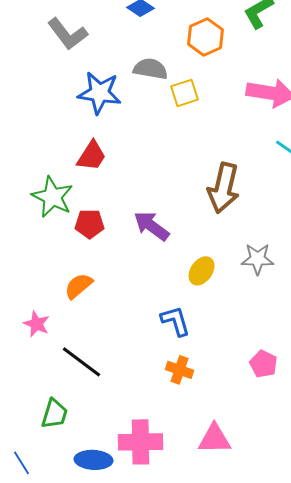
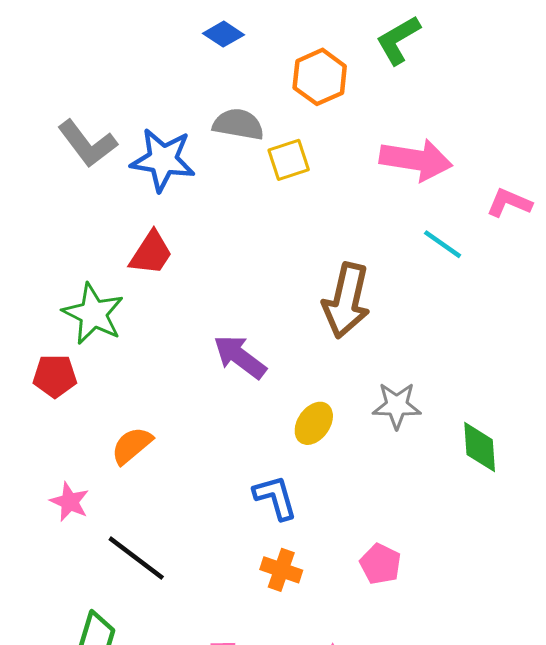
gray L-shape: (68, 34) -> (87, 144), moved
red pentagon: (90, 224) -> (55, 376), moved
pink pentagon: (264, 364) -> (380, 564), moved

